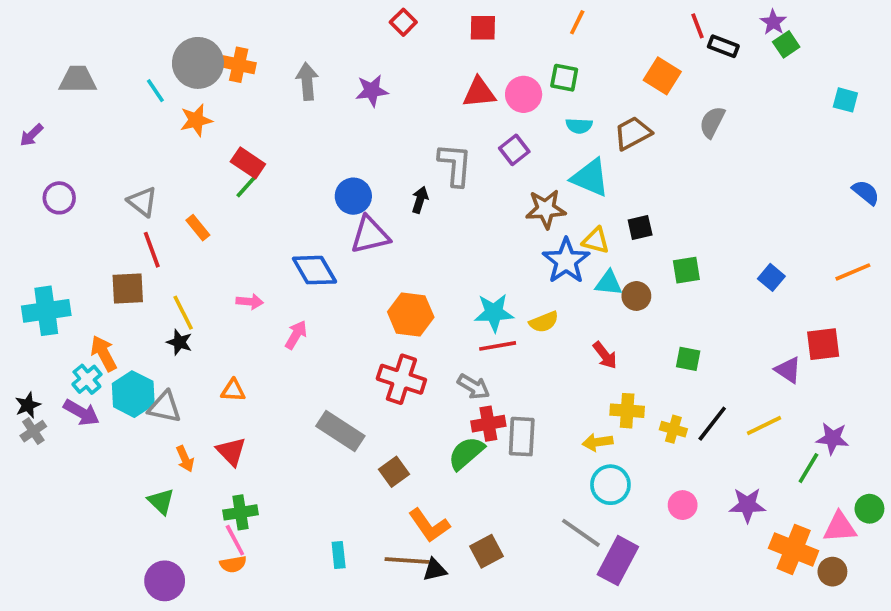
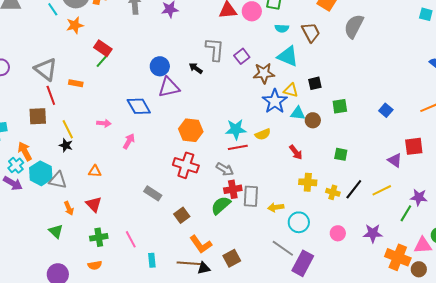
gray semicircle: (712, 122) -> (354, 26), size x1.4
brown trapezoid: (633, 133) -> (311, 32), turned 90
purple square: (514, 150) -> (242, 56), moved
black arrow: (420, 200) -> (196, 68), turned -72
gray triangle: (142, 202) -> (46, 69), size x1.4
orange rectangle: (198, 228) -> (76, 83), turned -40
gray rectangle: (340, 431) -> (153, 193), size x0.7
yellow arrow: (598, 442) -> (276, 207), moved
pink line: (235, 540) -> (131, 239), moved

